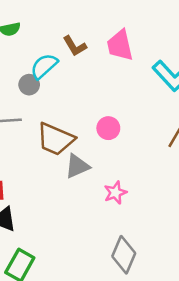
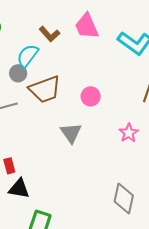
brown trapezoid: (56, 139) -> (45, 89), moved, turned -32
gray triangle: (77, 166) -> (71, 133), turned -30
pink star: (115, 193) -> (129, 133), moved

